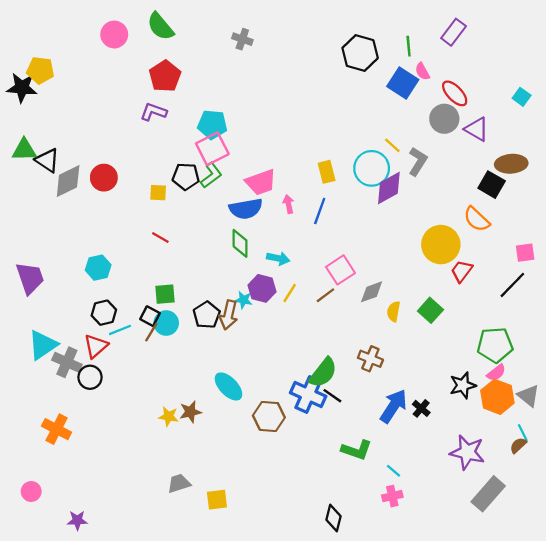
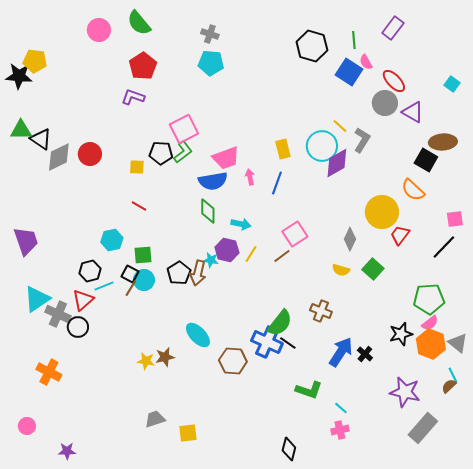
cyan pentagon: (212, 125) -> (211, 63), moved
cyan hexagon: (98, 268) -> (112, 240), moved
gray diamond: (372, 292) -> (350, 239), moved, turned -45
yellow semicircle: (394, 311) -> (341, 270), turned -84

